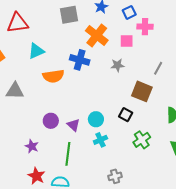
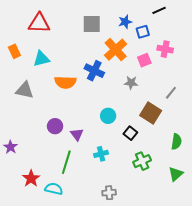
blue square: (129, 12) -> (143, 32), moved
pink square: (127, 41) -> (144, 60), turned -32
cyan triangle: (36, 51) -> (41, 59), moved
cyan circle: (96, 119) -> (108, 116), moved
purple star: (32, 146) -> (10, 147), moved

